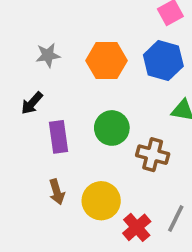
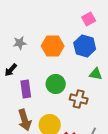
brown arrow: (57, 192) -> (25, 120), size x1.5

